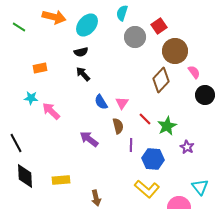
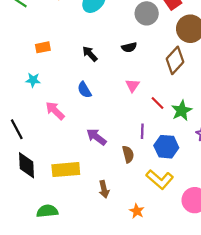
black semicircle: (81, 52) -> (129, 47), moved
blue semicircle: (101, 102) -> (84, 90), moved
pink arrow: (51, 111) -> (55, 111), moved
brown semicircle: (118, 126) -> (128, 154), moved
purple arrow: (89, 139) -> (96, 137), moved
yellow rectangle: (61, 180) -> (66, 170), size x1.4

